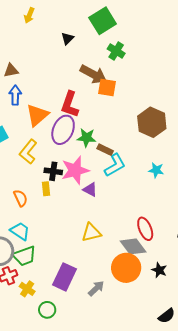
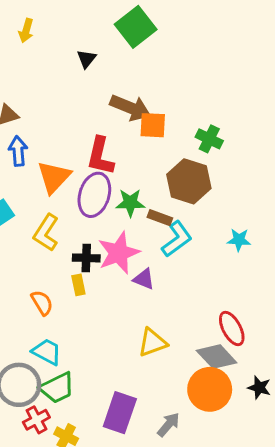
green cross: (116, 51) -> (209, 139), moved
brown hexagon: (152, 122) -> (189, 181), moved

